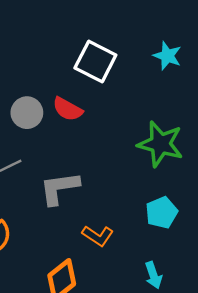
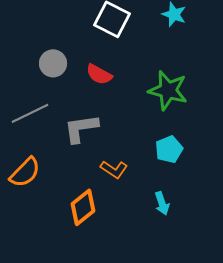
red semicircle: (68, 109) -> (99, 74), moved

